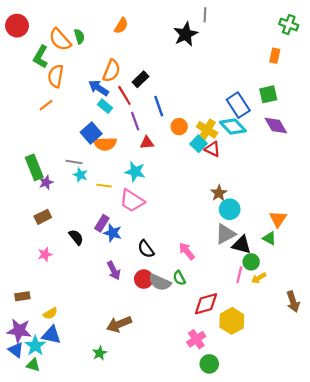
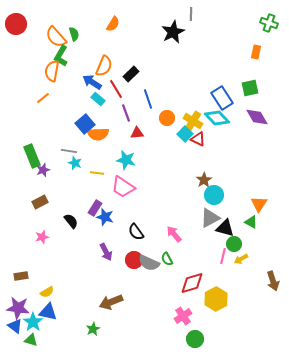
green L-shape: (41, 57) -> (61, 56), moved

